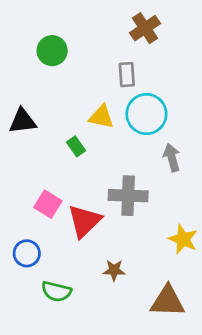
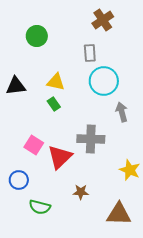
yellow triangle: (101, 117) -> (56, 82), moved

